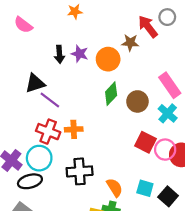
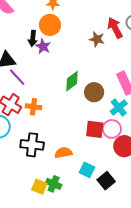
purple star: (80, 54) -> (43, 46), moved
orange circle: (108, 59) -> (50, 25), moved
red square: (145, 142) -> (95, 129), turned -30
pink circle: (165, 150) -> (112, 129), moved
orange semicircle: (115, 188) -> (63, 153), moved, turned -78

